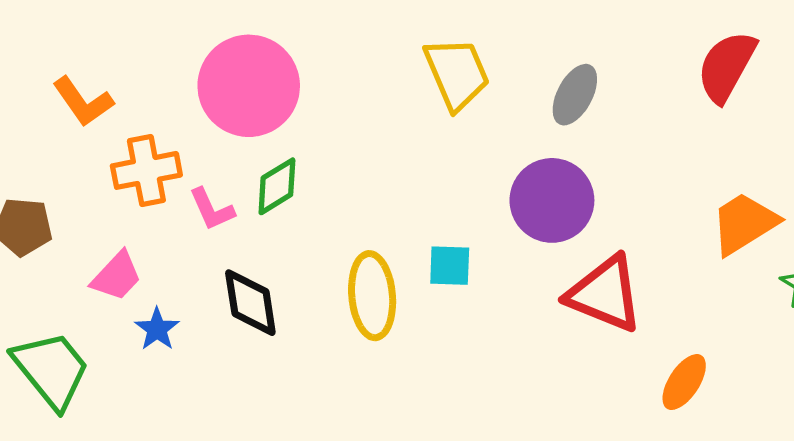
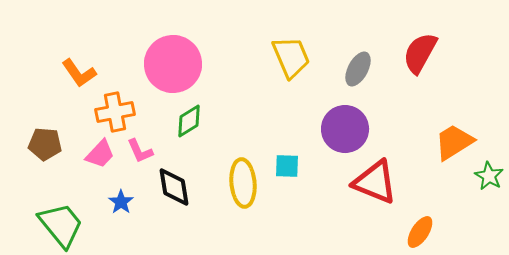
red semicircle: (726, 66) -> (420, 53), moved
pink L-shape: (212, 209) -> (140, 151), moved
pink trapezoid: (116, 276) -> (100, 154), moved

